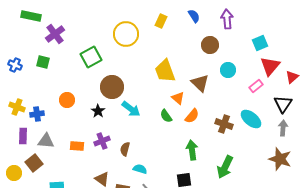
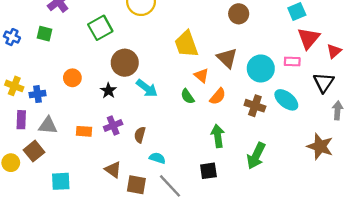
cyan circle: (228, 70) -> (261, 68), moved, size x1.5
pink rectangle: (256, 86) -> (292, 62), turned 40
gray arrow: (283, 128) -> (338, 110), moved

